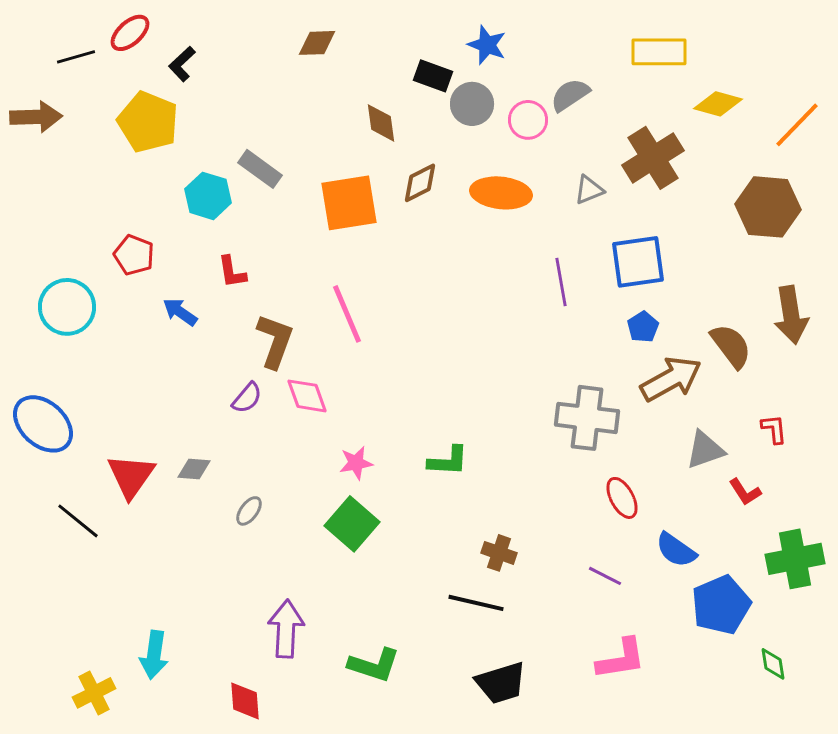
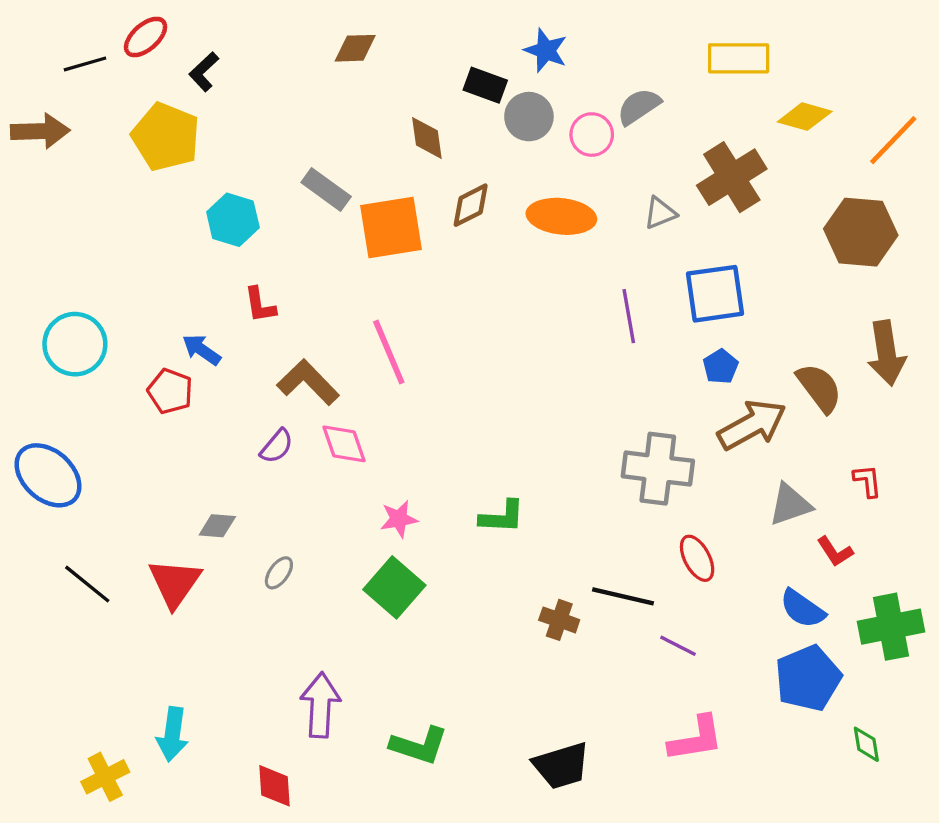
gray rectangle: (260, 169) -> (326, 189), moved
red pentagon: (134, 255) -> (170, 391), moved
brown L-shape: (275, 341) -> (308, 382), turned -64
red triangle: (131, 476) -> (175, 583), moved
blue semicircle: (676, 550) -> (802, 609), moved
black line: (476, 603) -> (623, 596), moved

